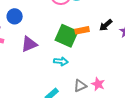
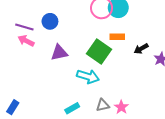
orange rectangle: (82, 30) -> (117, 37), moved
cyan arrow: (61, 61) -> (88, 76), size x1.5

